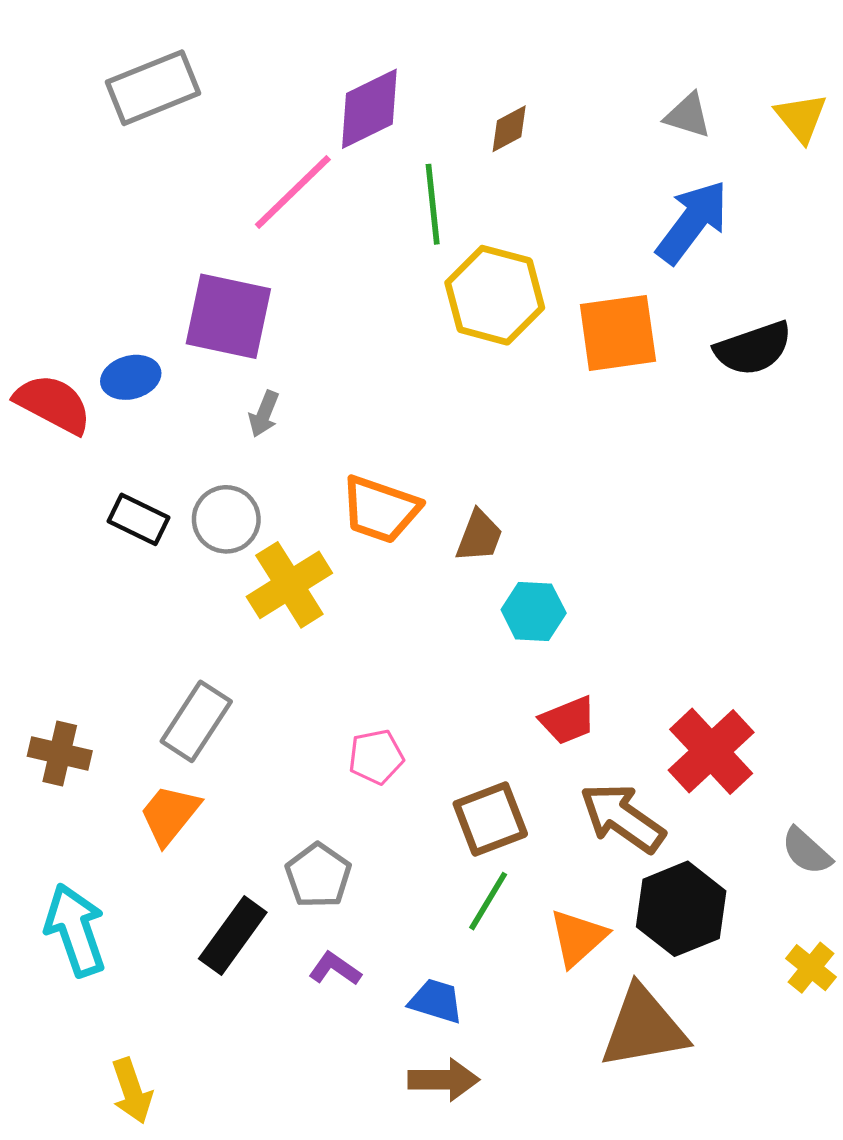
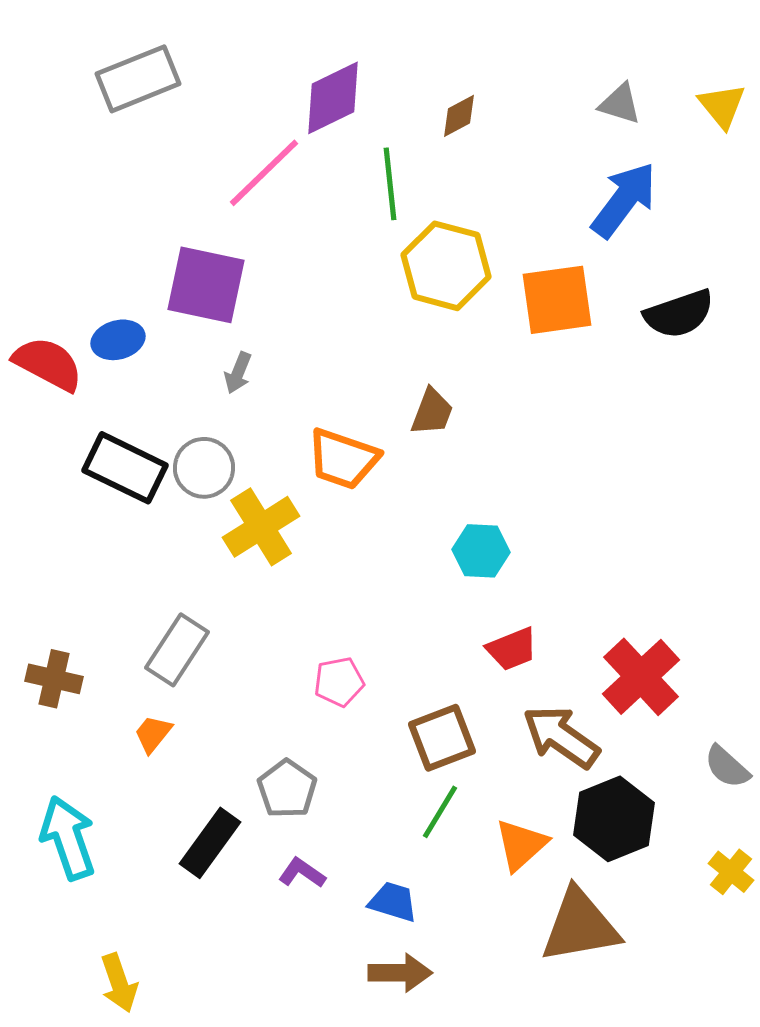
black rectangle: (139, 519) -> (125, 468), size x1.5
brown trapezoid: (479, 536) -> (432, 412), moved
orange trapezoid: (170, 815) -> (153, 734), size x0.7

